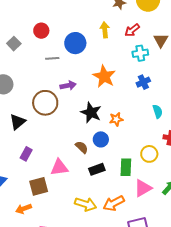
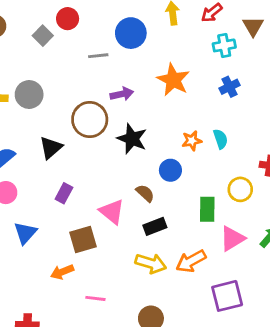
red circle: (41, 31) -> (68, 19), moved
cyan semicircle: (157, 111) -> (220, 139), moved
black star: (91, 113) -> (132, 139), moved
brown semicircle: (82, 147) -> (145, 193), moved
pink triangle: (59, 167) -> (112, 212), turned 48
black rectangle: (97, 169) -> (155, 226), moved

